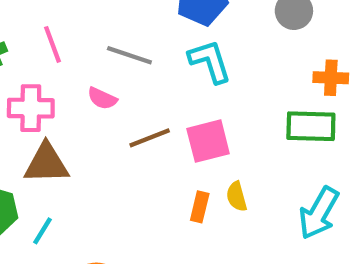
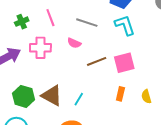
brown triangle: (46, 164) -> (52, 96), moved, turned 30
yellow semicircle: (237, 197) -> (146, 97), moved
cyan line: (42, 231) -> (79, 99), moved

